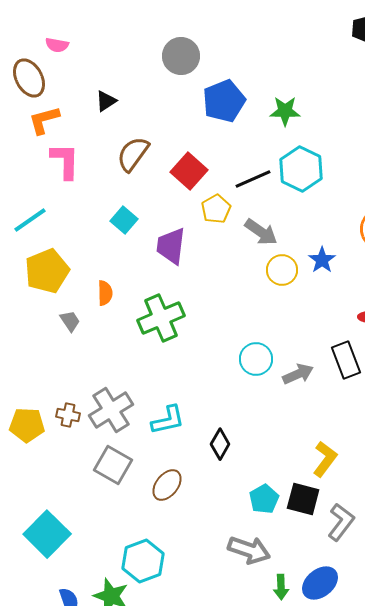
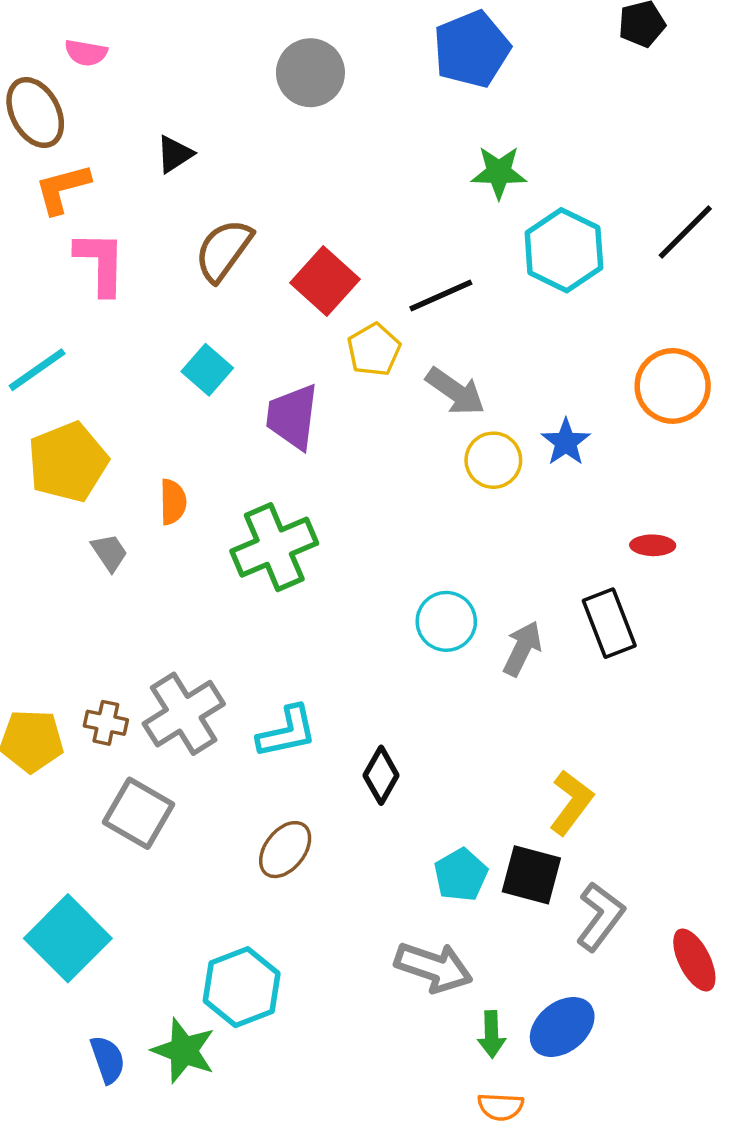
blue pentagon: (224, 101) -> (472, 49), moved
cyan hexagon: (301, 169) -> (564, 250), moved
gray arrow: (298, 374) -> (522, 649), turned -40
gray square: (113, 465) -> (138, 813), moved

